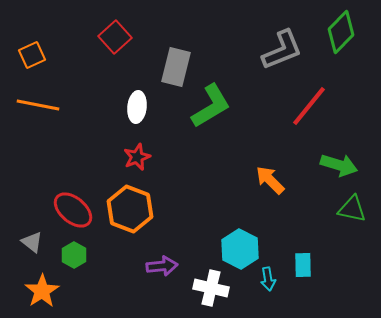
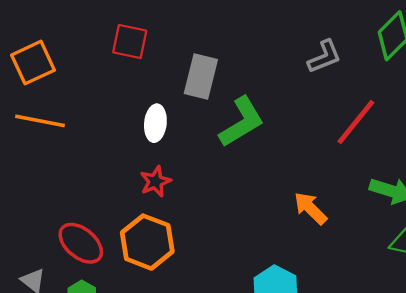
red square: (115, 37) -> (130, 42), turned -36
gray L-shape: (282, 50) -> (324, 57), size x0.7
orange square: (32, 55) -> (33, 63), size x1.4

